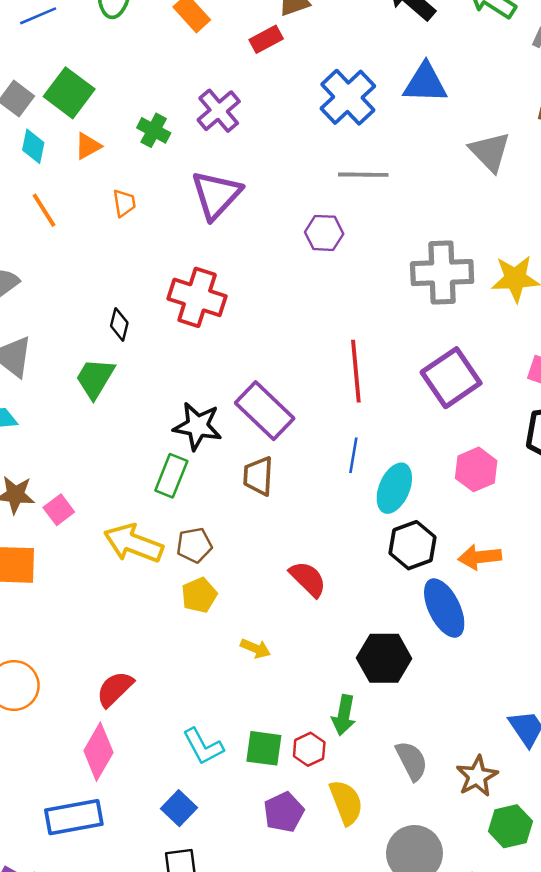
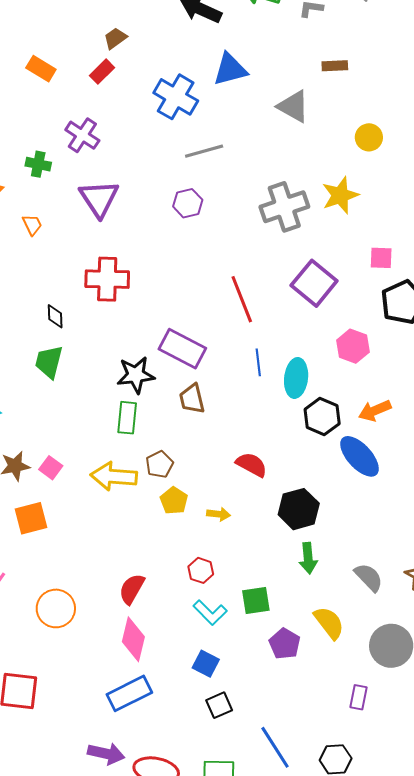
yellow arrow: (255, 648) -> (219, 514), moved
black hexagon: (384, 658) -> (299, 509), moved
red hexagon: (309, 749) -> (201, 570), moved

